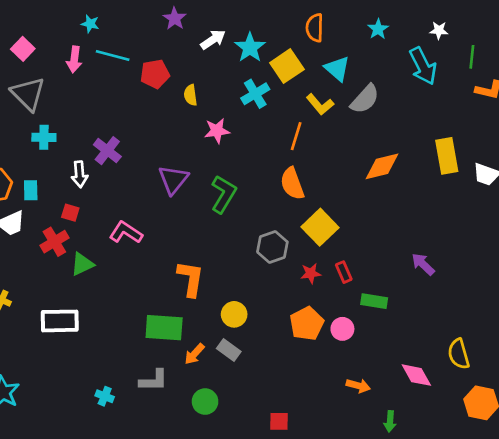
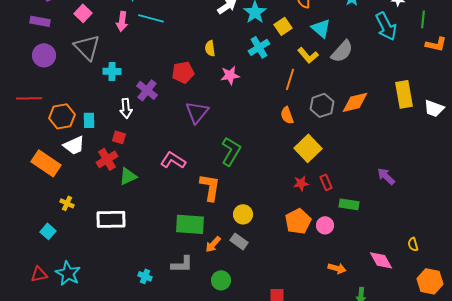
yellow square: (287, 66) -> (283, 26), size x0.7
red pentagon: (155, 74) -> (183, 72), moved
cyan cross: (44, 137) -> (112, 71), moved
orange semicircle: (292, 184) -> (287, 115), size x0.7
green L-shape: (224, 194) -> (231, 151), moved
pink L-shape: (126, 232) -> (173, 160), moved
gray hexagon: (272, 247) -> (322, 105), moved
yellow semicircle: (459, 354) -> (413, 244), size x0.6

